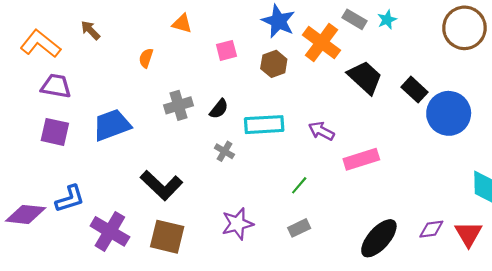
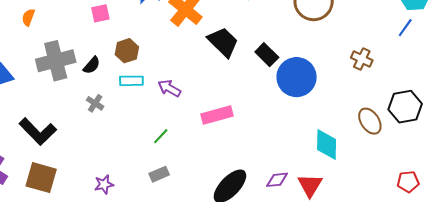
brown hexagon: (274, 64) -> (127, 51), moved
gray cross: (179, 105) -> (56, 61), size x1.5
cyan rectangle: (264, 125) -> (131, 81), size x0.7
purple arrow: (321, 131) -> (169, 88), moved
purple star: (237, 224) -> (104, 184), moved, size x0.7

